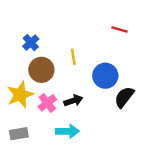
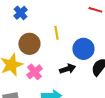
blue cross: (31, 43) -> (20, 13), moved
black arrow: (73, 101) -> (67, 69), moved

